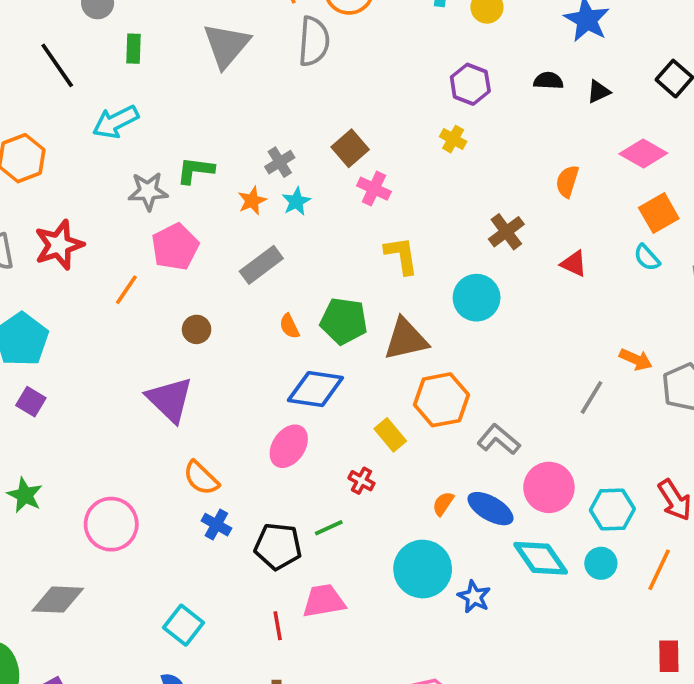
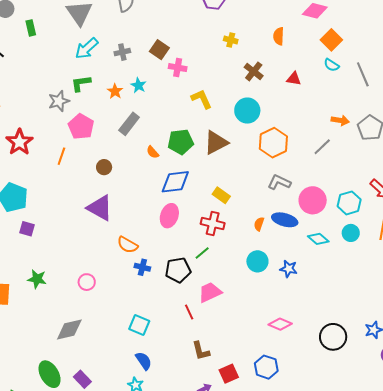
cyan arrow: (116, 122) -> (87, 48), moved
yellow cross: (453, 139) -> (231, 40), moved
gray cross: (280, 162) -> (122, 52), moved, turned 35
gray line: (592, 397) -> (322, 147), turned 30
orange hexagon: (441, 400) -> (273, 143), moved
red cross: (361, 481) -> (213, 223), size x1.6
pink circle: (111, 524) -> (87, 282), size x0.6
cyan diamond: (541, 558) -> (318, 239), size x0.7
cyan circle: (423, 569) -> (257, 261), size x0.7

